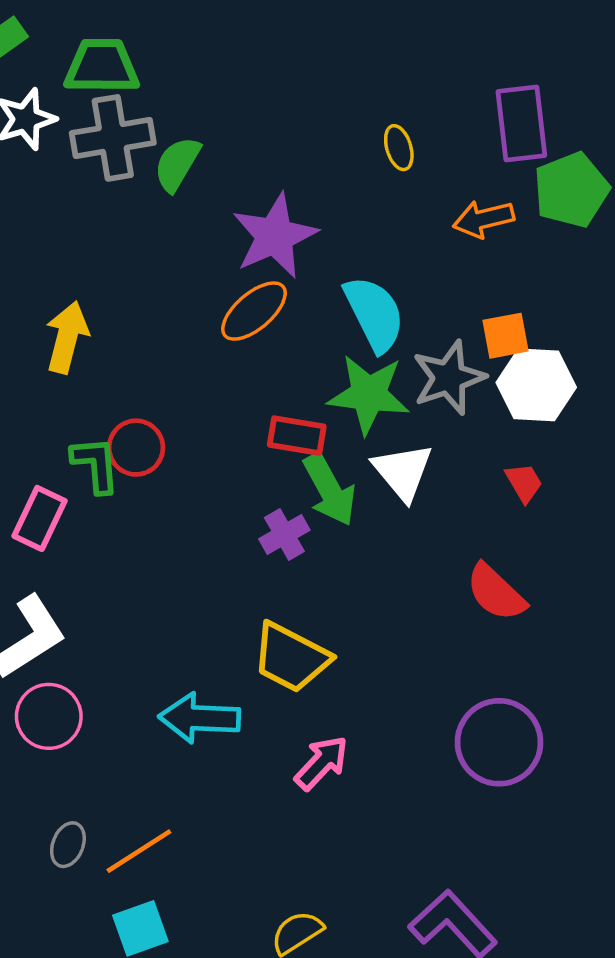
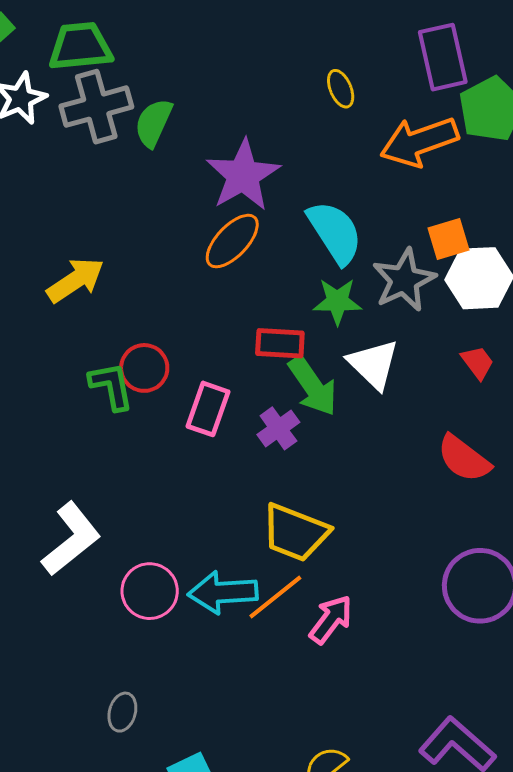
orange arrow: (484, 219) -> (419, 142), size x1.5
yellow arrow: (67, 337) -> (75, 280), turned 48
green star: (369, 394) -> (337, 301), size x0.7
pink rectangle: (40, 518) -> (208, 409), moved
pink circle: (49, 716) -> (150, 591), moved
orange line: (139, 851) -> (275, 597), moved

